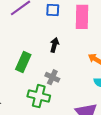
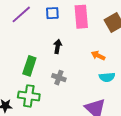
green cross: (39, 96) -> (29, 96), moved

